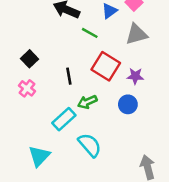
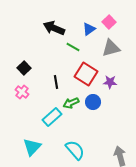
blue circle: (128, 104) -> (93, 102), moved
cyan semicircle: (90, 145) -> (75, 150), moved

